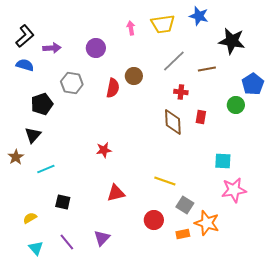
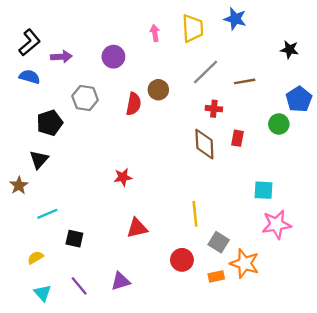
yellow trapezoid: (163, 24) -> (193, 28), turned -85
black star: (232, 41) -> (289, 50), moved, size x0.6
cyan line: (46, 169) -> (47, 214), moved
yellow line: (165, 181) -> (195, 214), turned 65
purple triangle: (102, 238) -> (121, 281), turned 30

